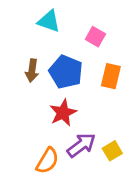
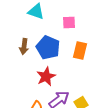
pink square: (95, 37) -> (69, 22), turned -32

